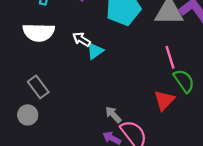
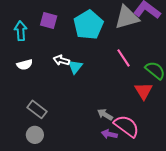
white semicircle: (39, 32) -> (25, 65), size x0.6
pink line: (170, 57) -> (124, 58), moved

